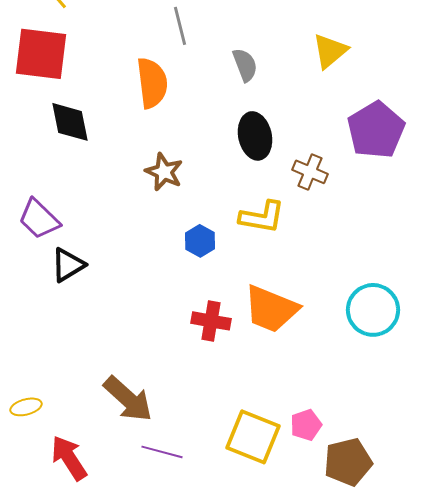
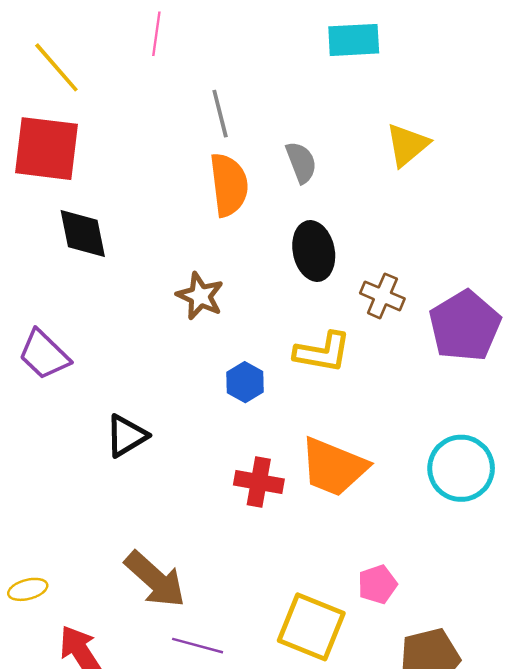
orange semicircle: (152, 83) -> (229, 185), moved
purple pentagon: (376, 130) -> (465, 326), moved
black triangle: (68, 265) -> (126, 436), moved
pink pentagon: (306, 425) -> (377, 584), moved

